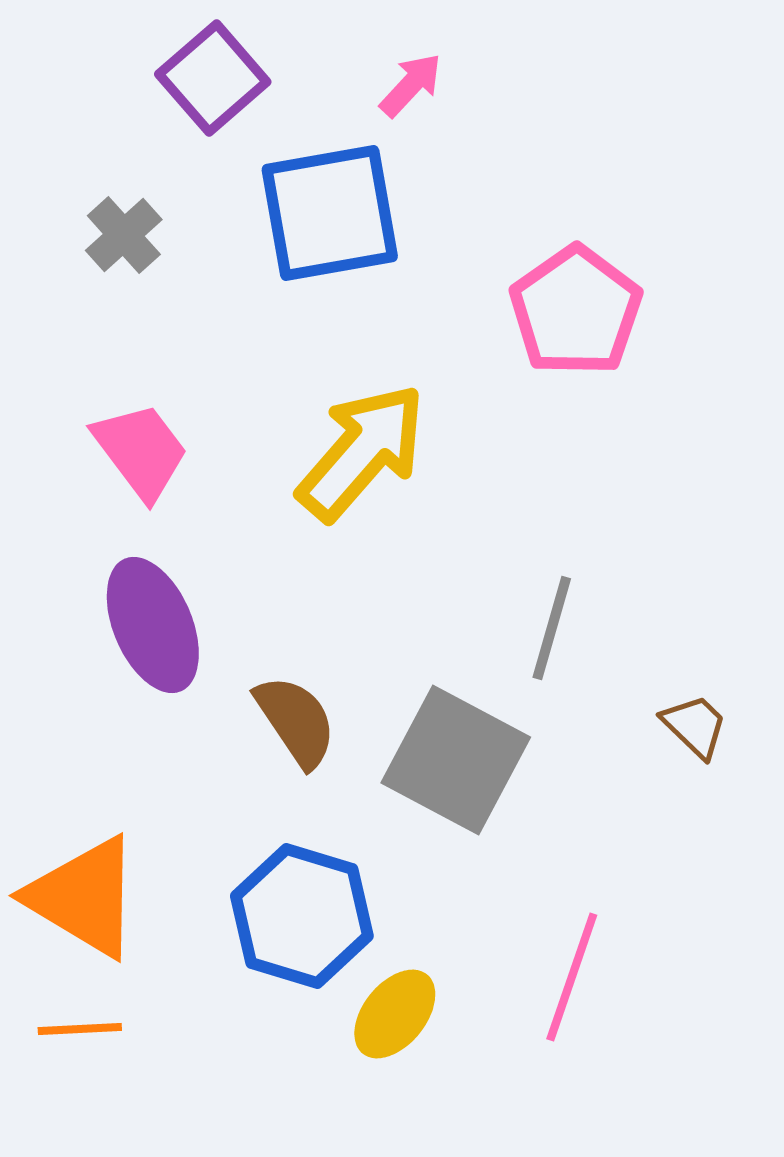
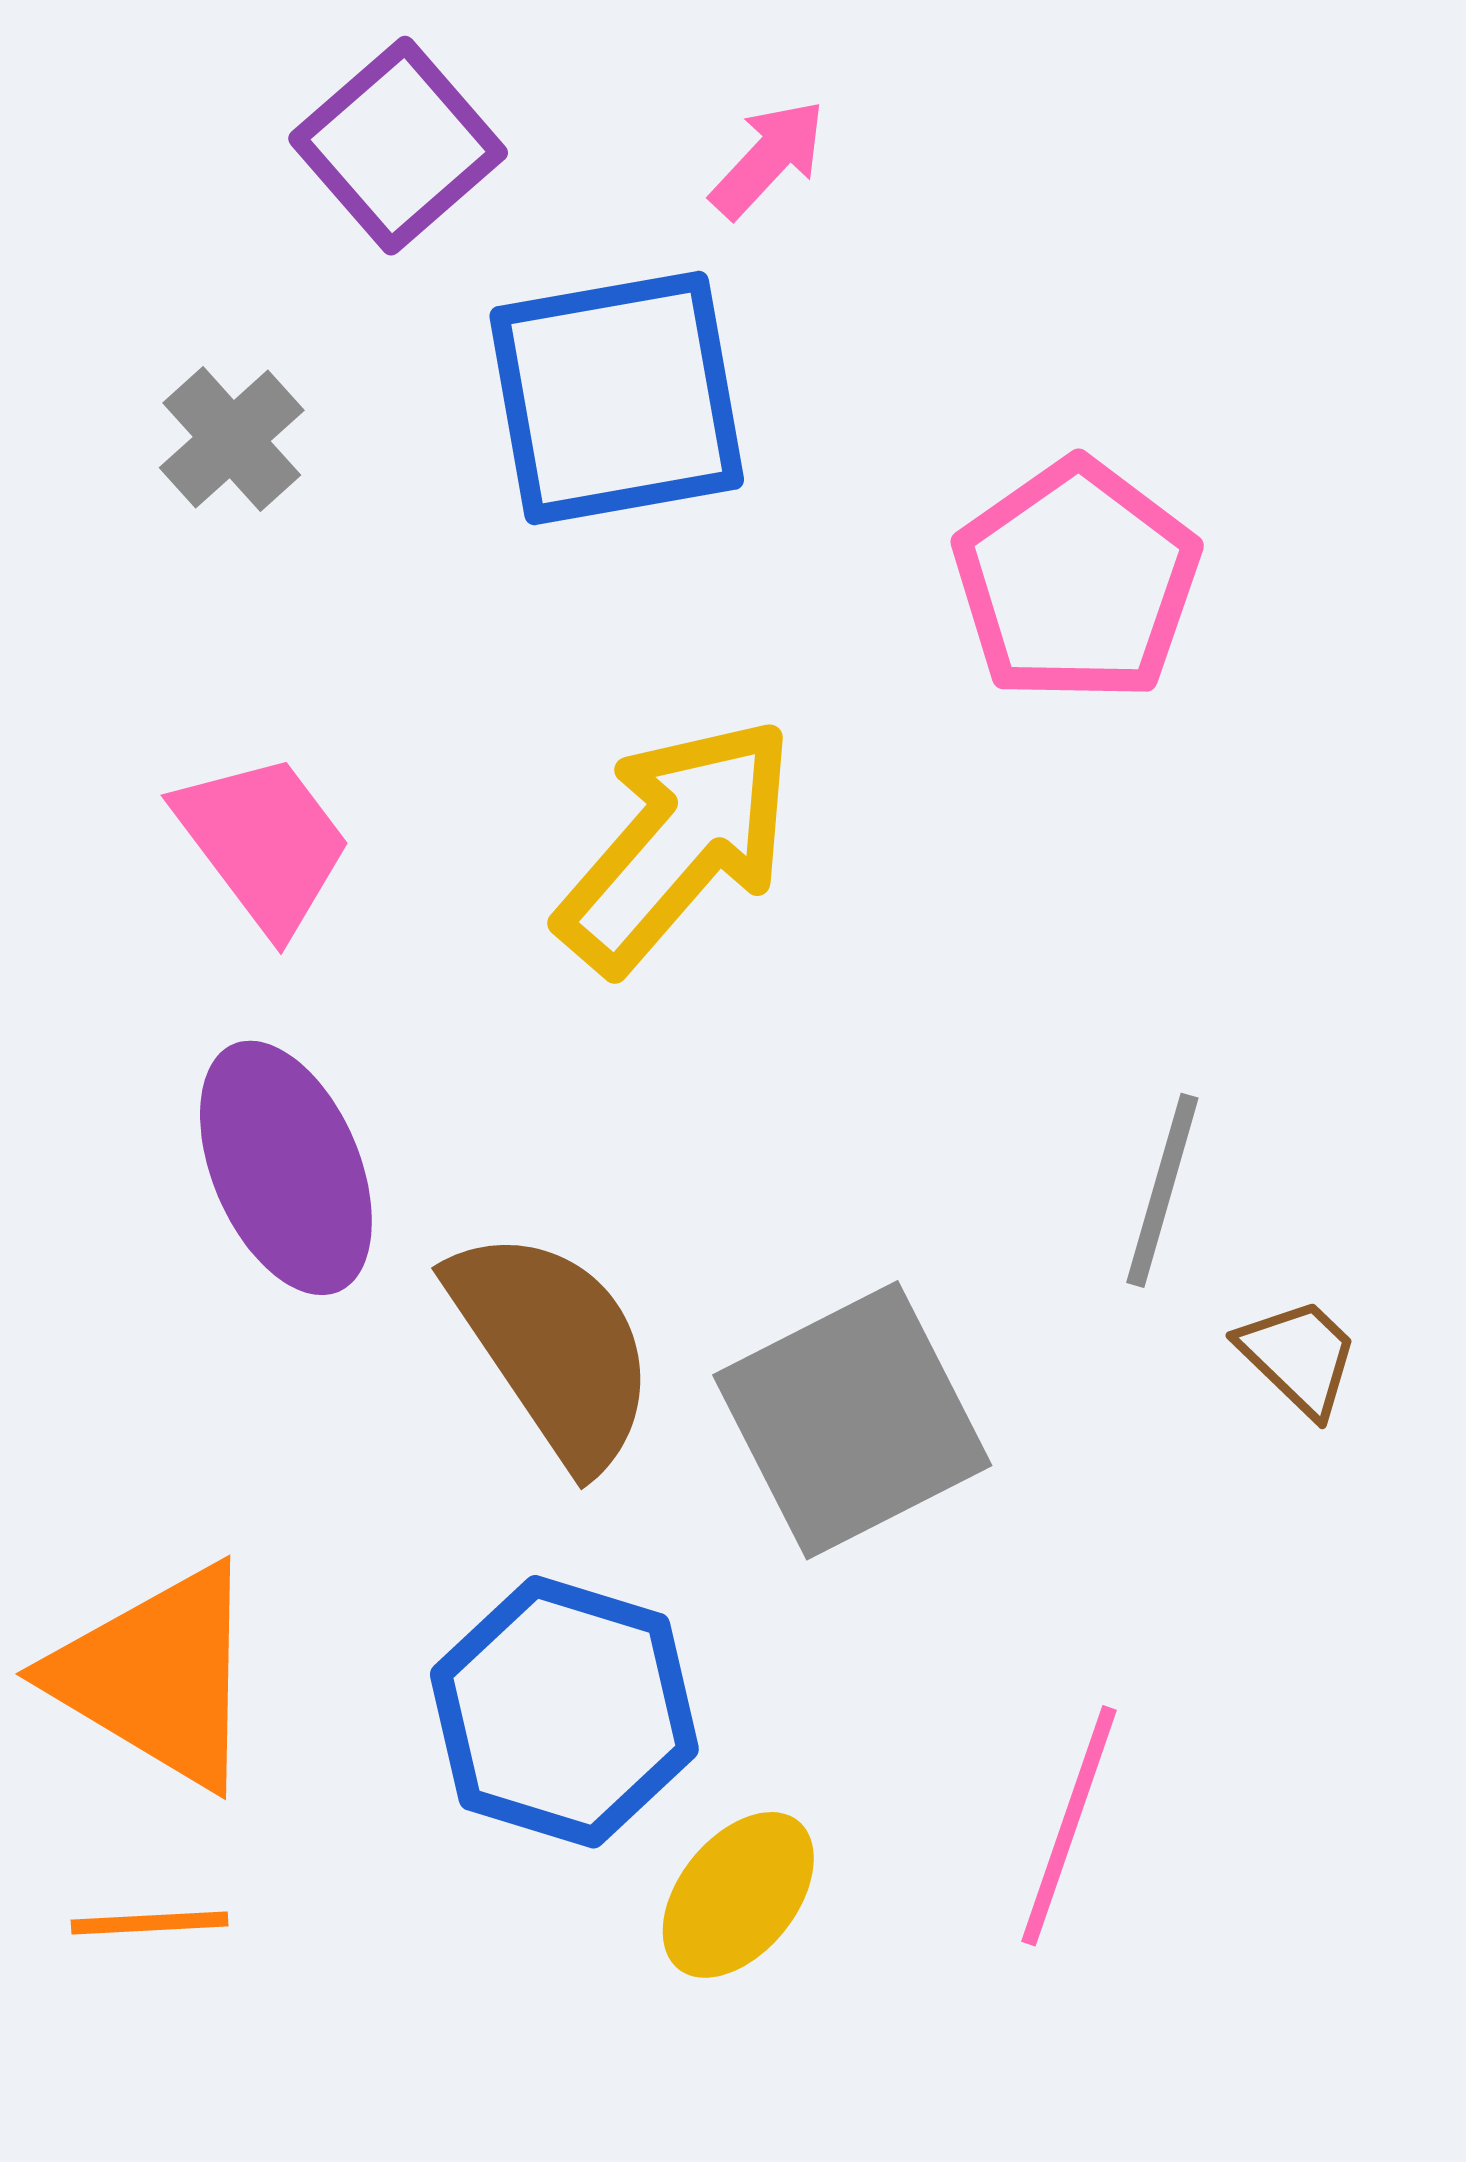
gray line: (552, 628) -> (1162, 1190), moved
brown semicircle: (296, 721) -> (553, 1347), size x1.4
gray square: (456, 760) -> (852, 1420), turned 35

